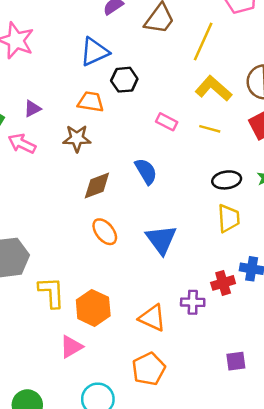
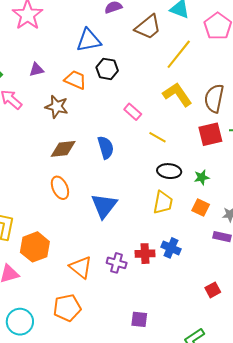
purple triangle: (32, 109) -> (36, 70), moved
yellow line: (210, 129) -> (158, 137), moved

